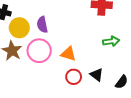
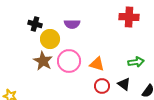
purple semicircle: (42, 25) -> (72, 24), moved, turned -77
green arrow: (111, 41) -> (136, 62), moved

